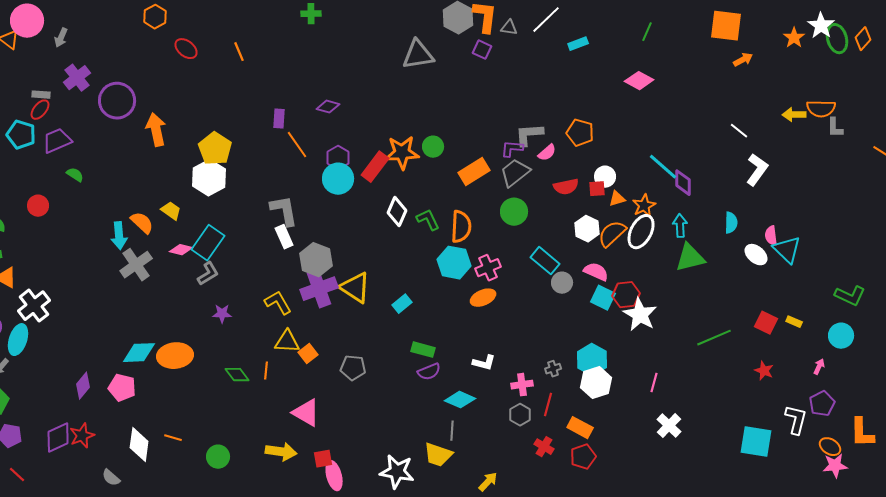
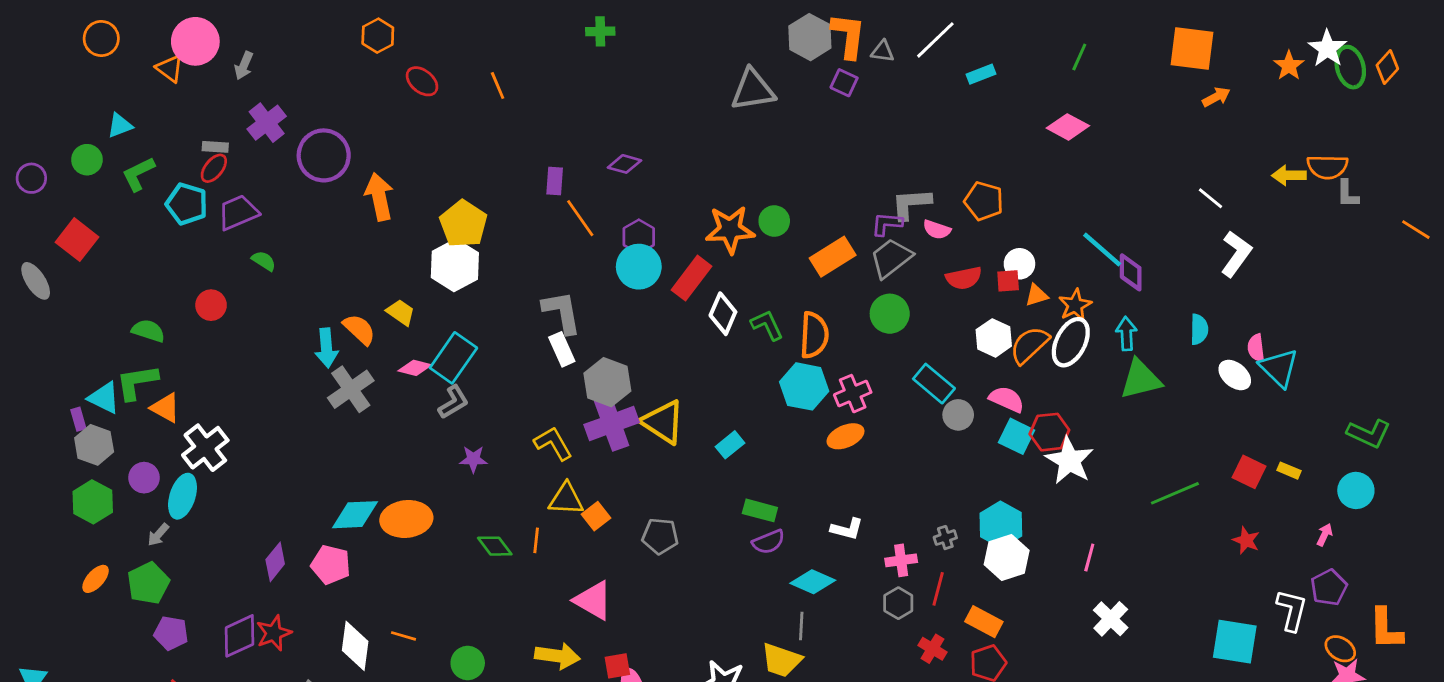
pink semicircle: (547, 153) -> (937, 230), turned 60
red rectangle: (375, 167) -> (692, 278), moved

